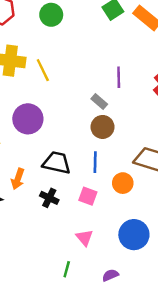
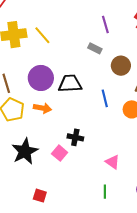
brown circle: (102, 127) -> (121, 66), moved
black trapezoid: (57, 163) -> (70, 84), moved
orange arrow: (18, 179) -> (42, 108), moved, turned -84
pink square: (88, 196) -> (60, 153), moved, turned 35

